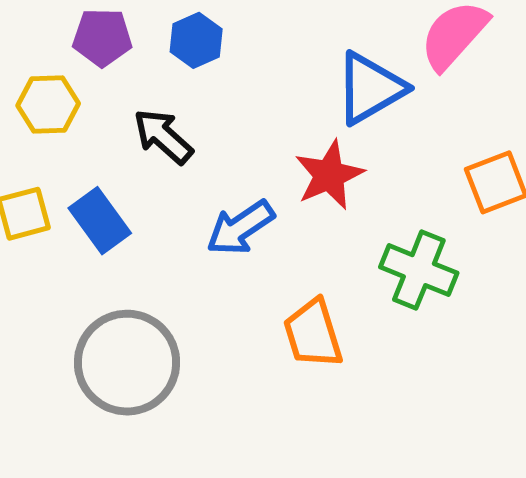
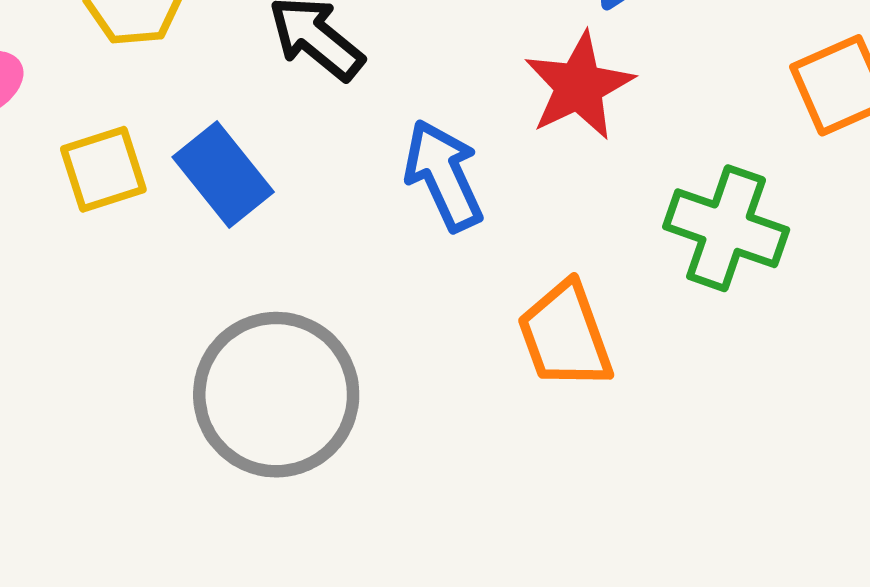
blue arrow: (240, 228) -> (444, 175), turned 102

